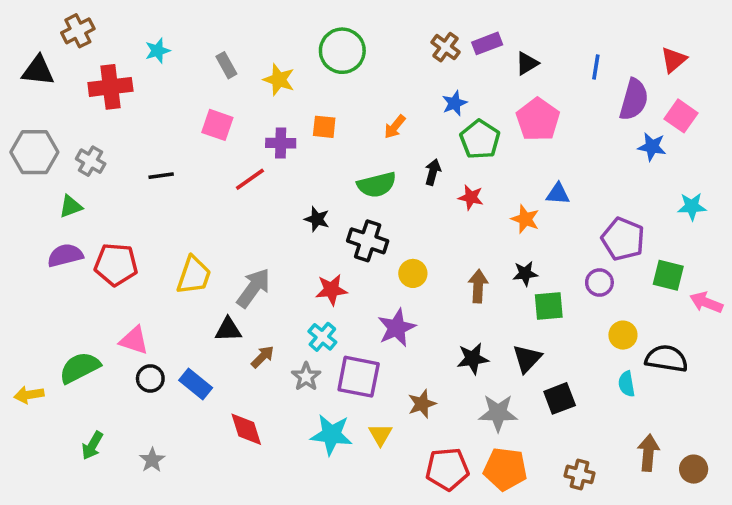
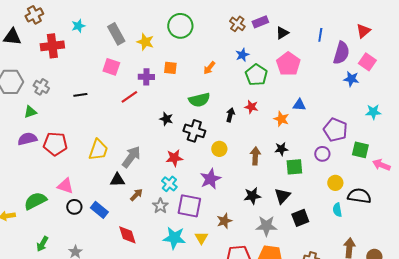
gray rectangle: (226, 65) -> (116, 34), size x1.5
black arrow: (433, 172) -> (230, 115), moved

